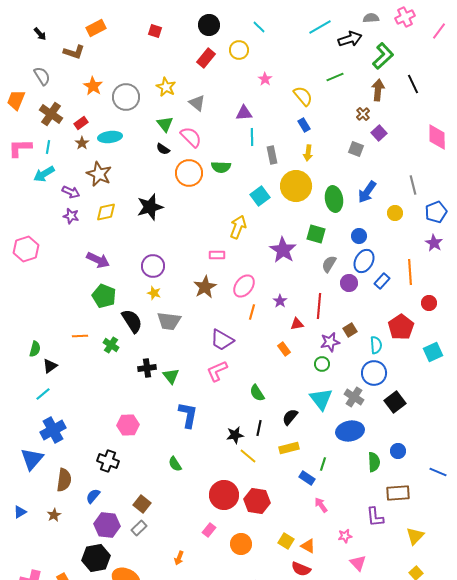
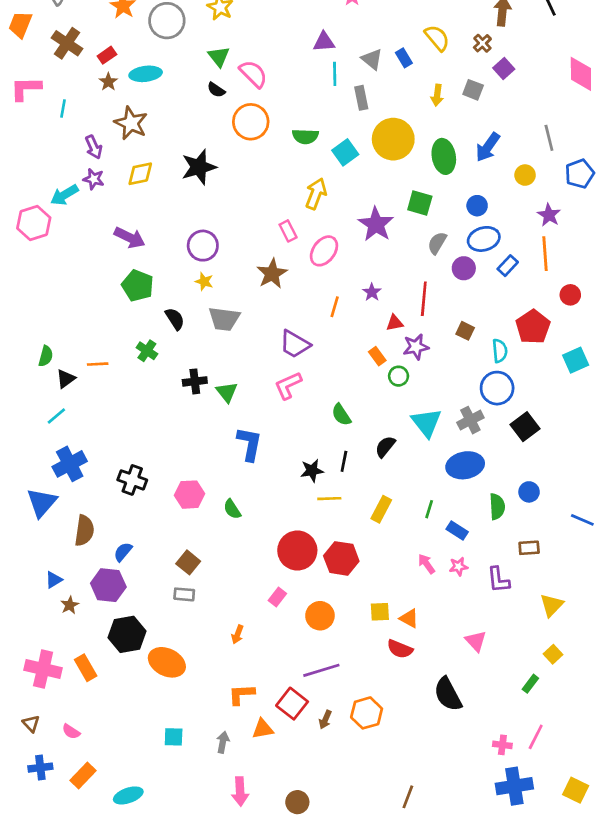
yellow semicircle: (303, 96) -> (437, 38), moved
gray triangle: (197, 103) -> (372, 59), moved
cyan line: (48, 147) -> (63, 108), moved
yellow arrow: (308, 153) -> (437, 95), moved
green semicircle: (221, 167) -> (305, 136), moved
cyan arrow: (44, 174) -> (64, 195), moved
purple arrow: (71, 192) -> (94, 147), turned 42
purple star: (434, 243) -> (549, 215), moved
pink rectangle: (217, 255) -> (288, 231), turned 63
blue ellipse: (364, 261) -> (484, 239), turned 45
pink ellipse: (244, 286) -> (324, 251), moved
black semicircle: (132, 321) -> (175, 319), size x0.7
brown square: (350, 330) -> (465, 331), turned -32
orange line: (80, 336) -> (98, 364), moved
purple star: (330, 342) -> (416, 347), moved
green circle: (322, 364) -> (399, 376), moved
gray cross: (354, 397) -> (470, 420), turned 30
pink hexagon: (128, 425) -> (190, 495), moved
yellow rectangle: (289, 448) -> (381, 509), moved, turned -48
yellow line: (248, 456) -> (329, 499), turned -42
black cross: (108, 461) -> (132, 480), moved
blue rectangle: (307, 478) -> (457, 531), moved
brown rectangle: (398, 493) -> (529, 548), size x0.7
blue triangle: (20, 512) -> (54, 580), moved
brown star: (54, 515) -> (70, 605), moved
purple hexagon: (107, 525) -> (108, 585), moved
gray rectangle: (139, 528) -> (184, 594), turned 49
pink star: (345, 536) -> (458, 566), moved
yellow square: (286, 541) -> (380, 612), turned -35

